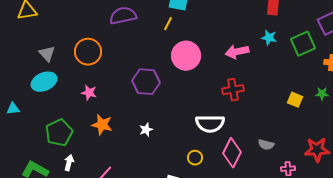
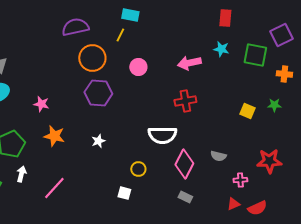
green square: (303, 44) -> (255, 55), turned 35
orange circle: (88, 52) -> (92, 58), moved
pink circle: (186, 56) -> (138, 67), size x0.6
yellow circle: (195, 158) -> (138, 169), moved

